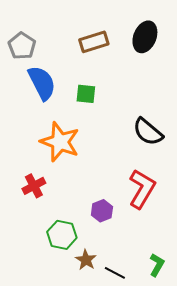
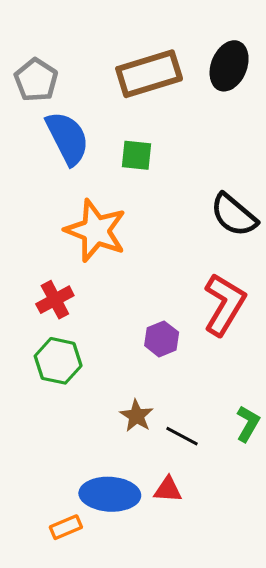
brown rectangle: (94, 42) -> (149, 74), size x1.4
green hexagon: (62, 235) -> (58, 361), moved

